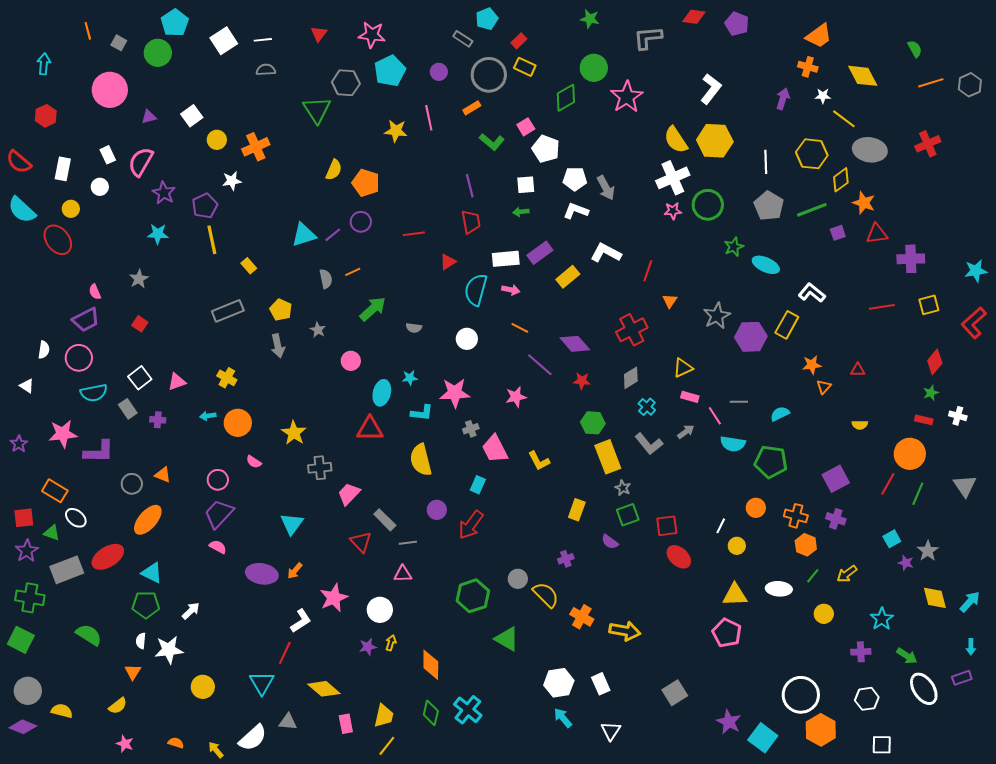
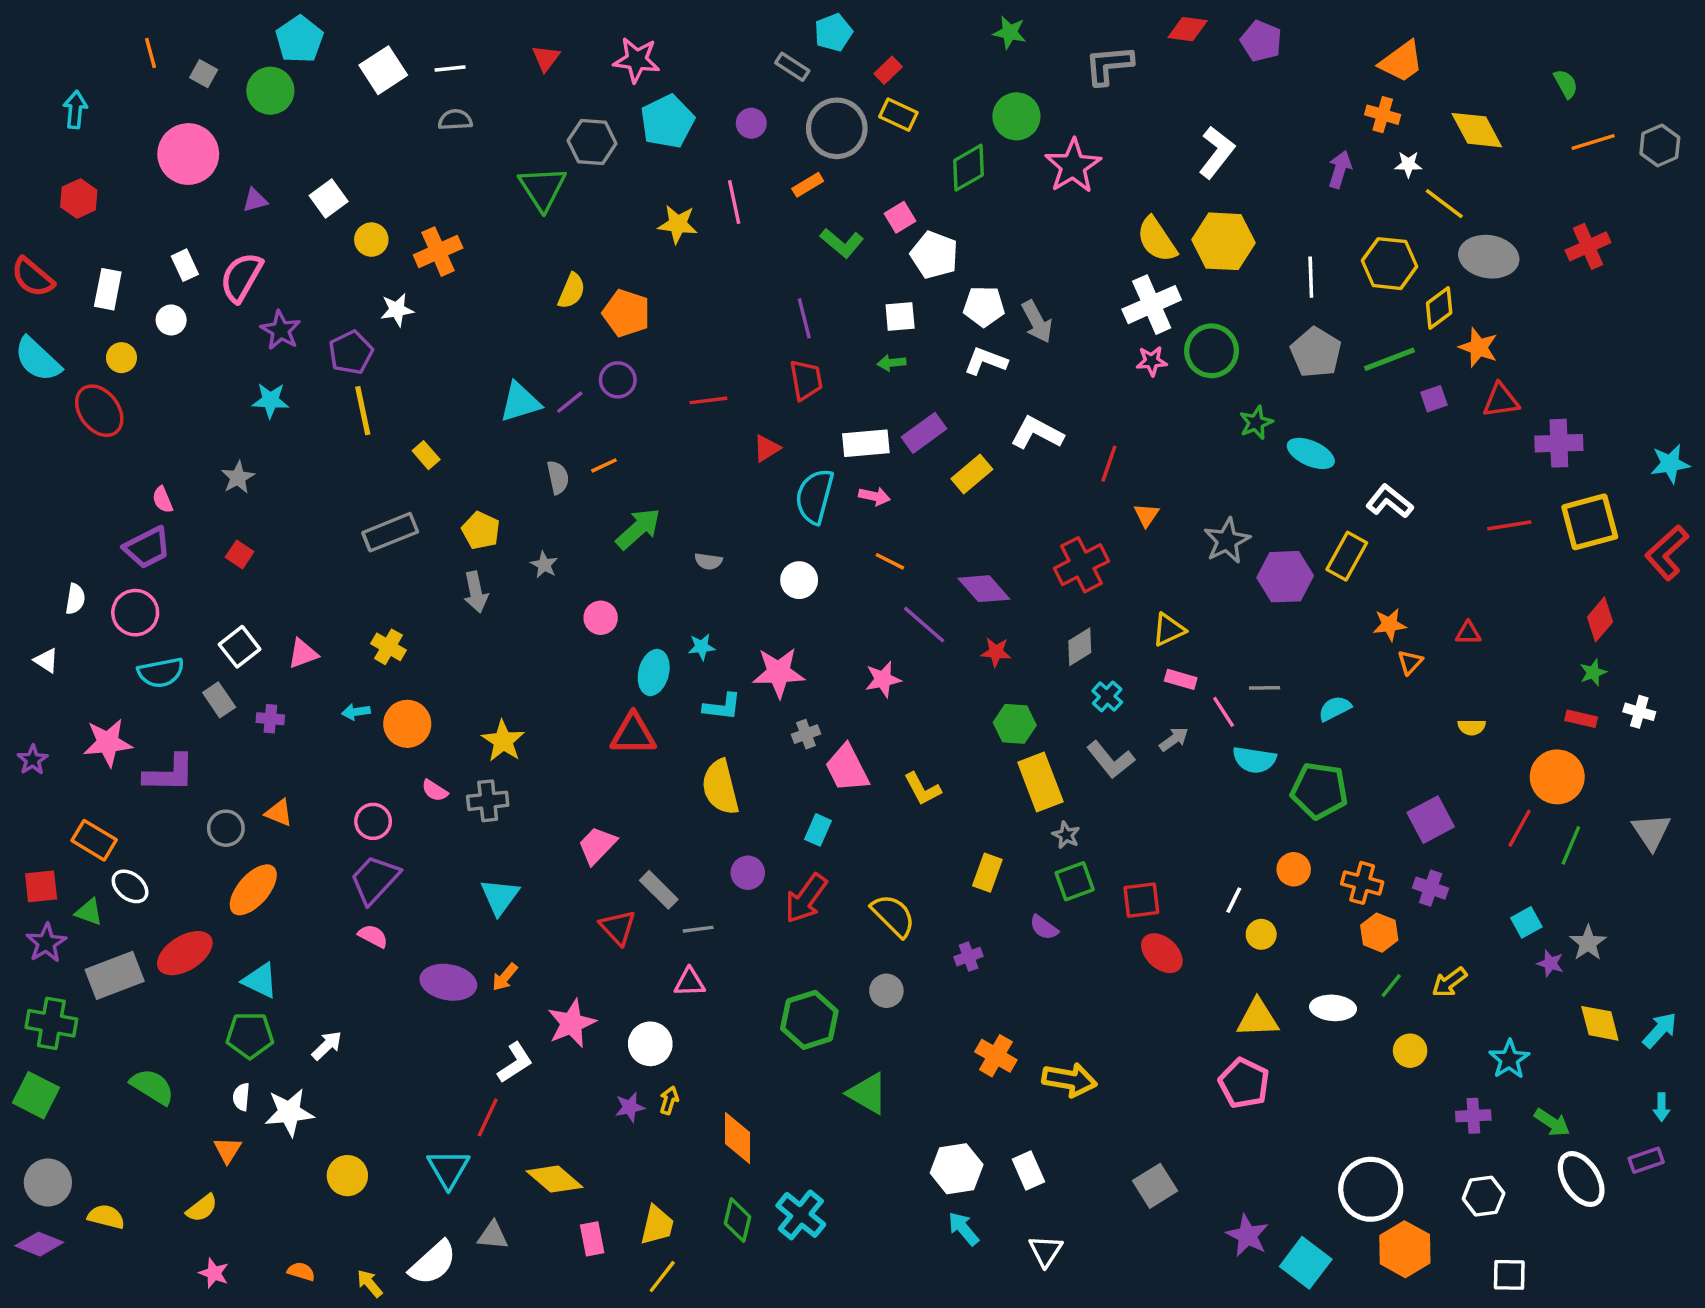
yellow square: (929, 305) -> (1590, 522), size x1.6
gray cross: (320, 468) -> (488, 801), moved
yellow semicircle: (546, 595) -> (893, 915), moved

